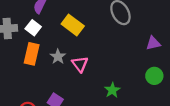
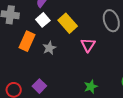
white square: (33, 28) -> (43, 20), moved
pink triangle: (80, 64) -> (88, 45), moved

